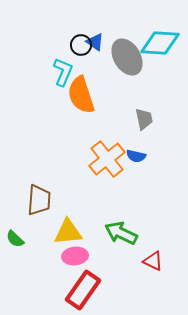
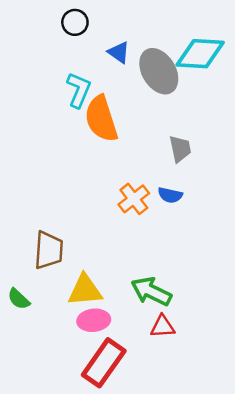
black circle: (81, 45) -> (75, 22), moved
orange cross: (107, 159) -> (134, 199), size x0.7
red triangle: (153, 261) -> (163, 327), moved, turned -30

